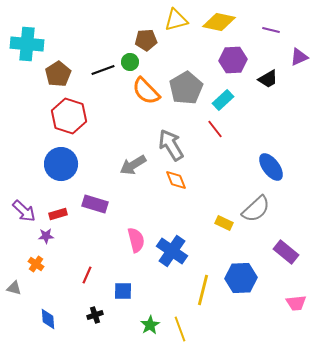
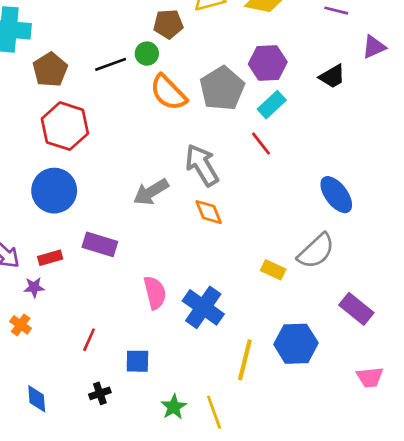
purple hexagon: (233, 60) -> (268, 63), moved

